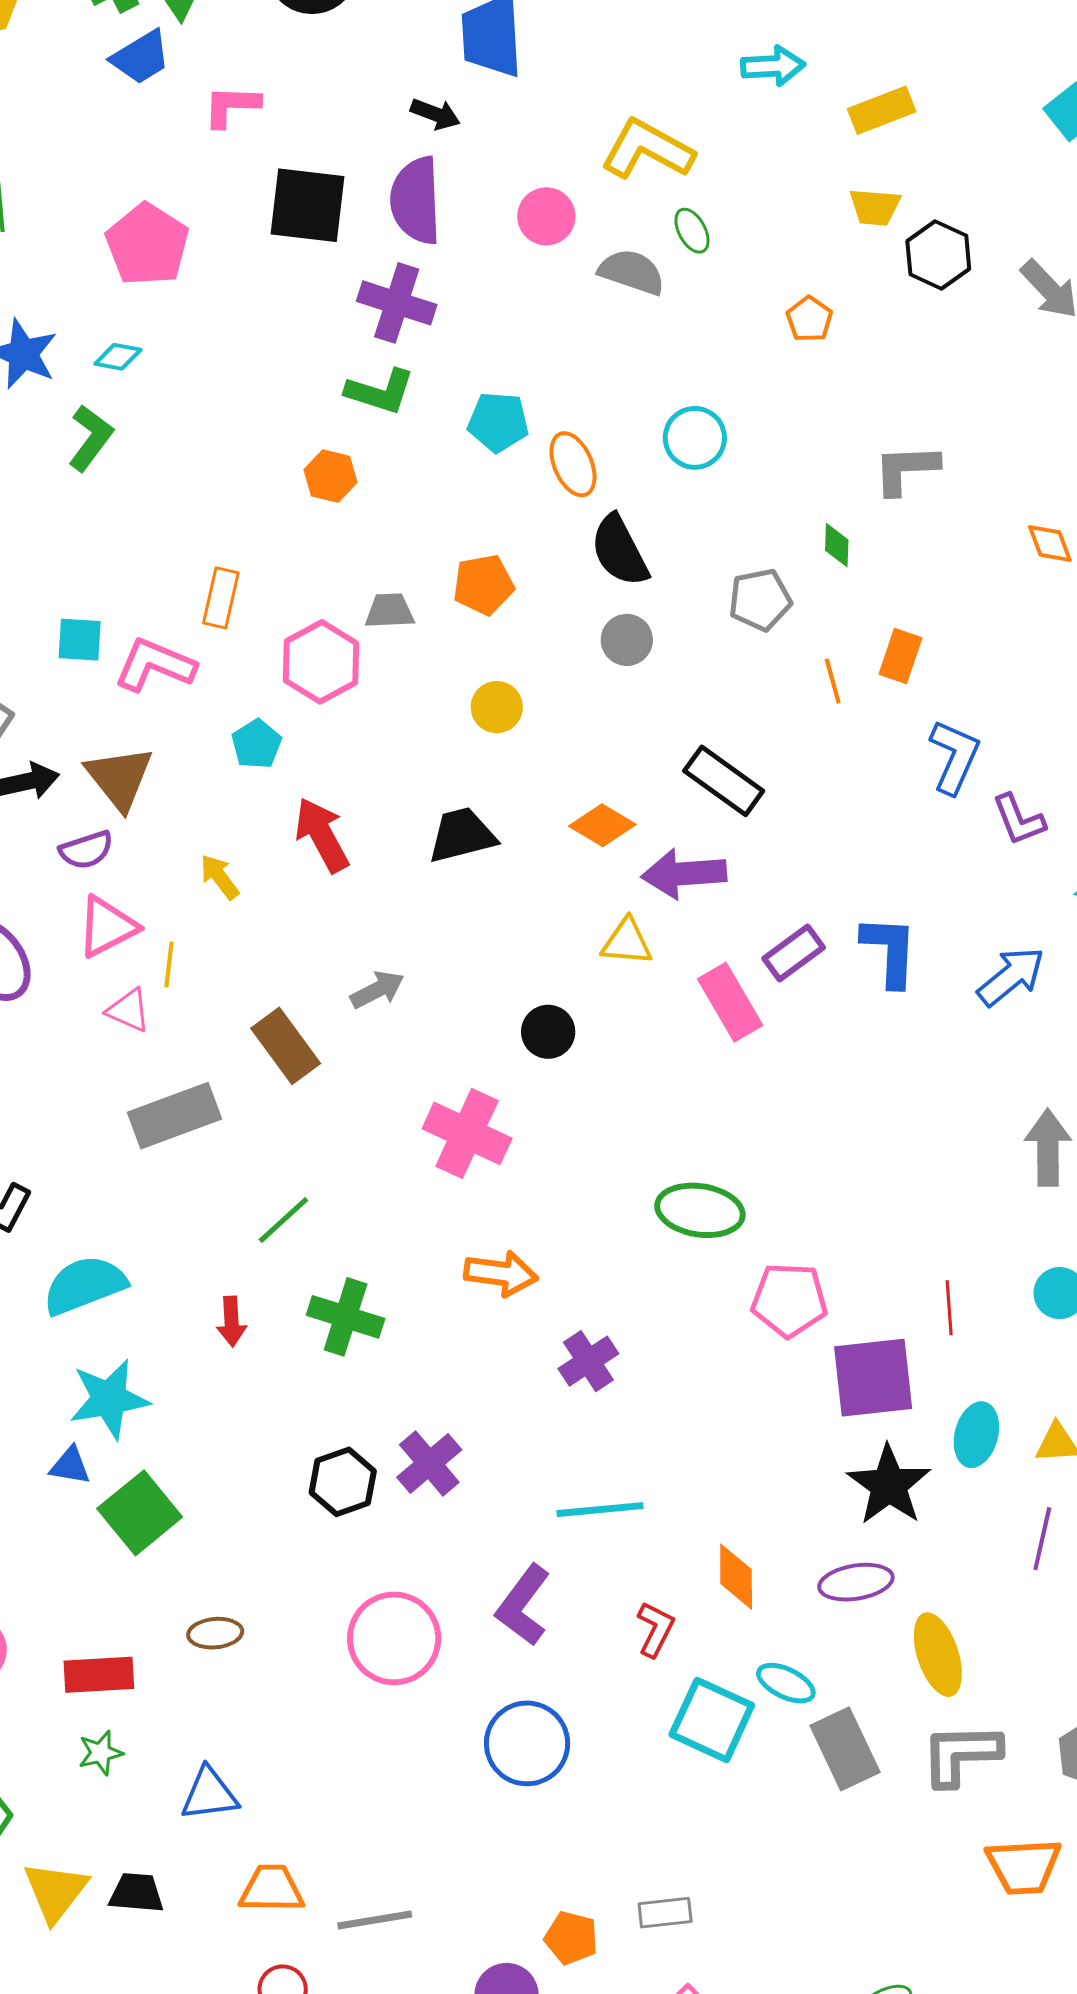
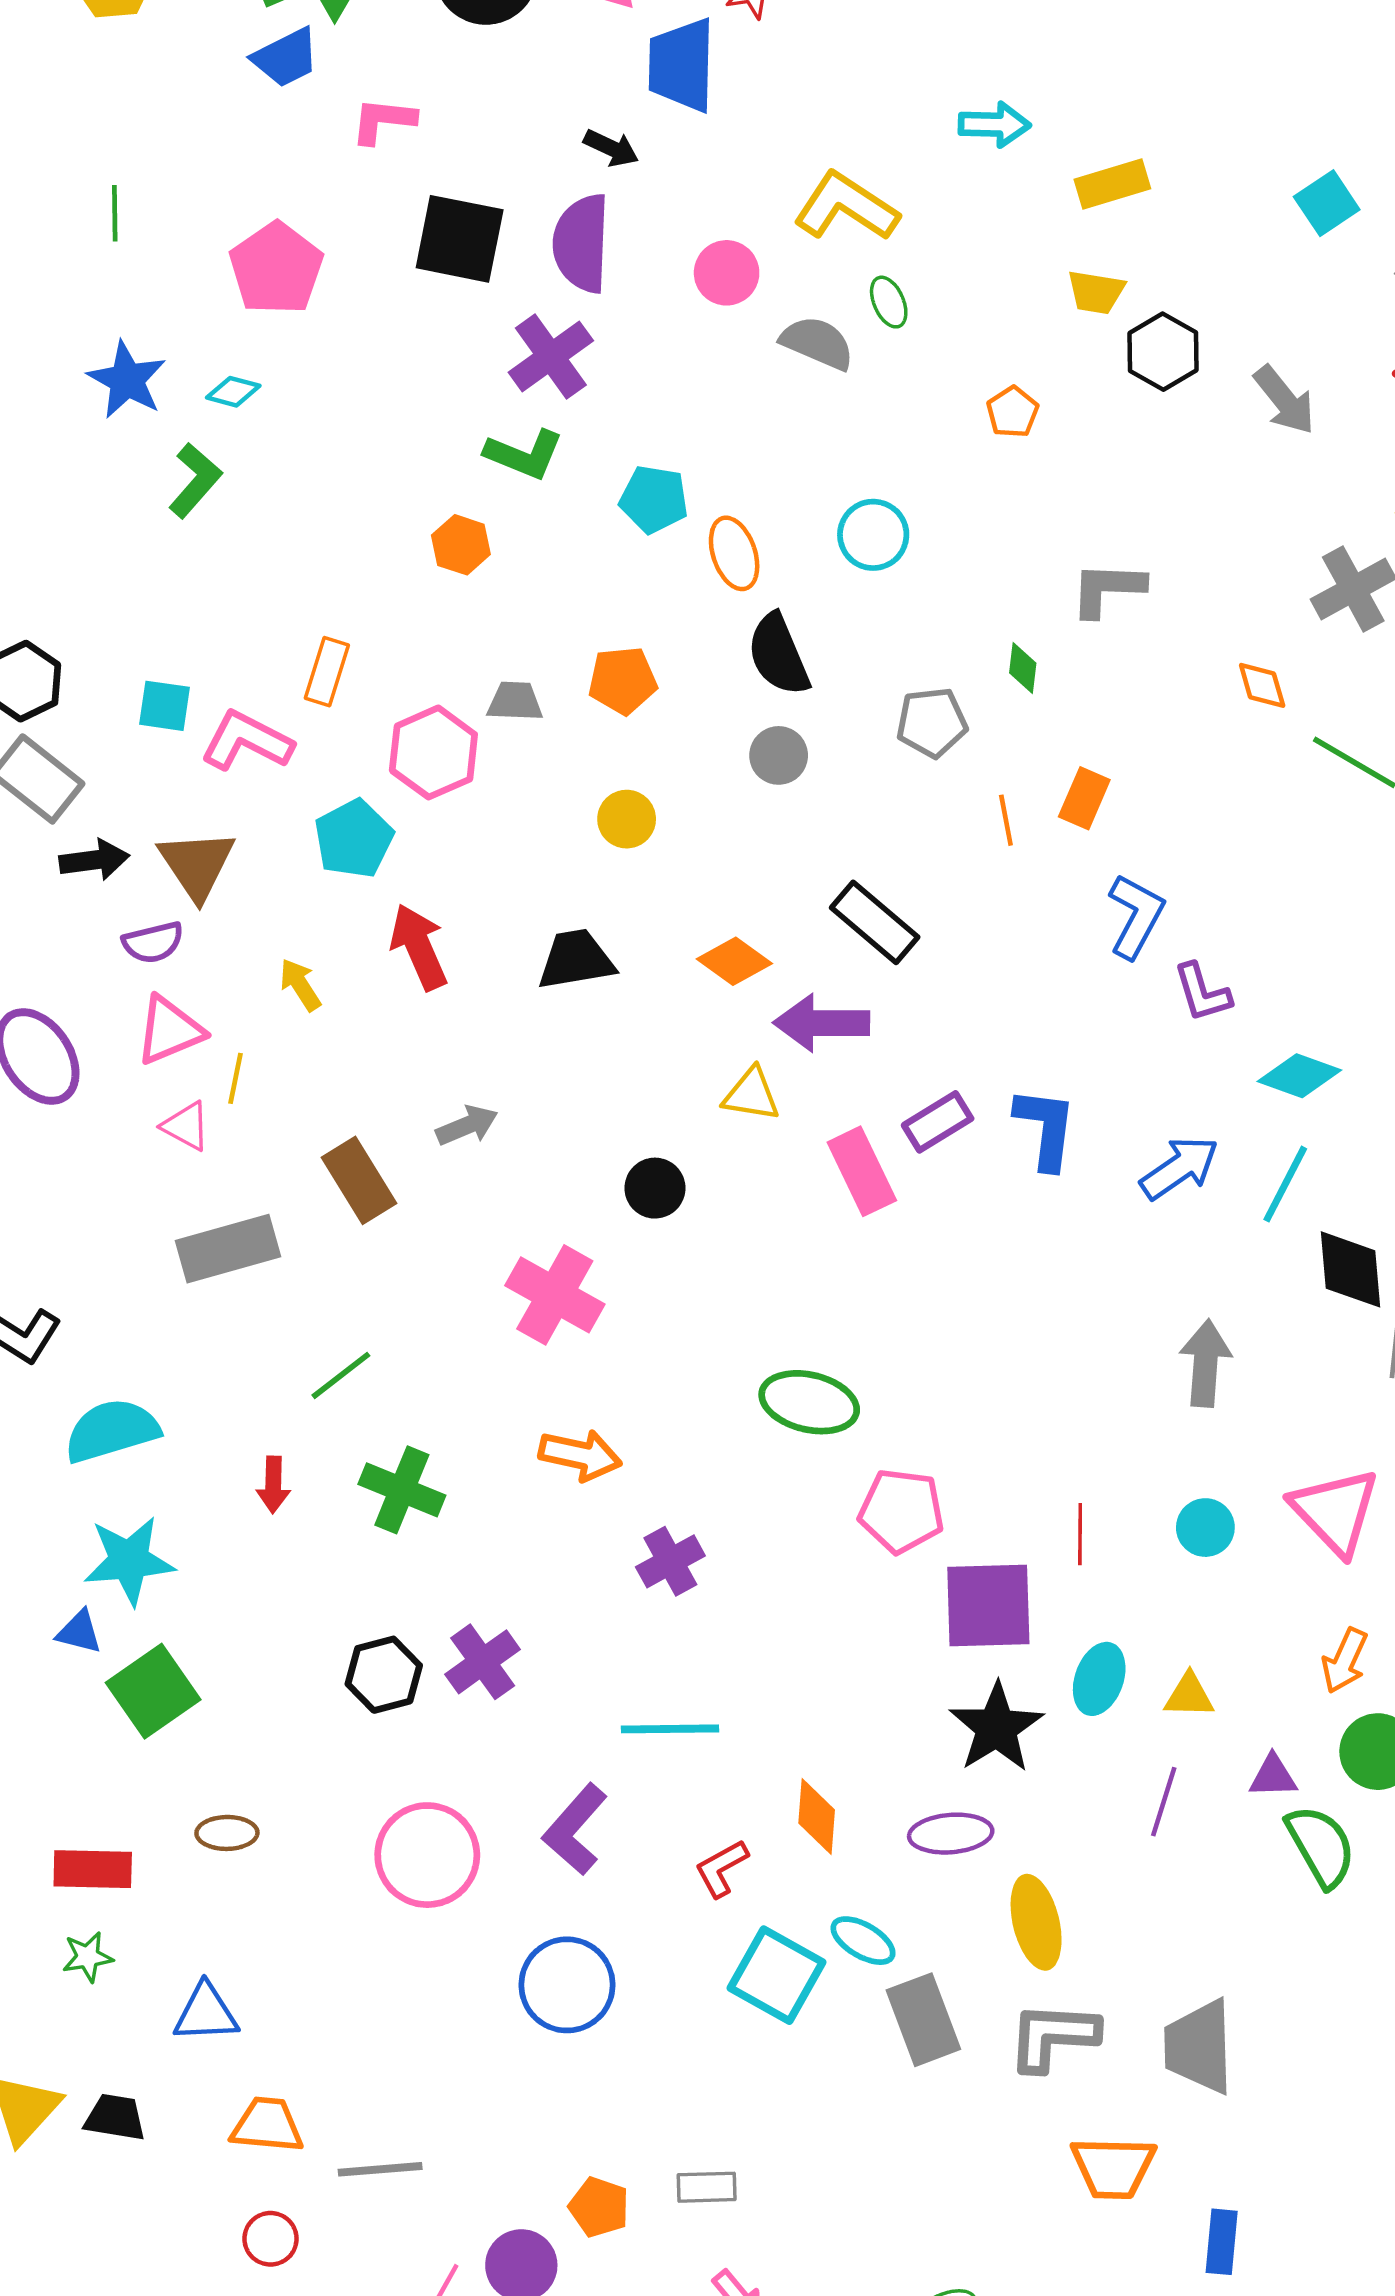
purple cross: (397, 303) -> (551, 356), turned 32
cyan pentagon: (257, 744) -> (354, 839), size x1.4
red L-shape: (655, 1629) -> (721, 1868), turned -150

